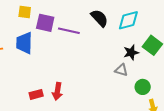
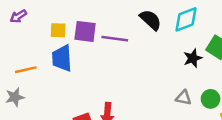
yellow square: (25, 12) -> (58, 30), moved
gray triangle: (121, 70) -> (184, 98), moved

